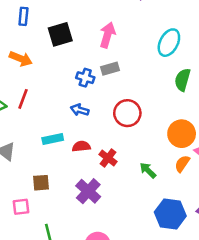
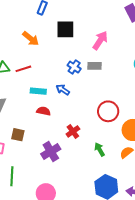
red line: (23, 99) -> (23, 69), turned 35
red circle: (127, 113) -> (108, 111), moved
cyan rectangle: (53, 139) -> (38, 91), moved
red semicircle: (81, 146) -> (44, 111), moved

